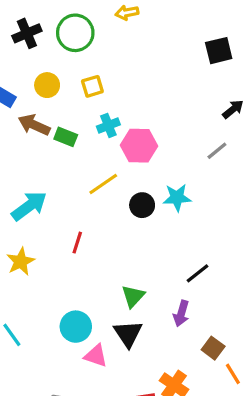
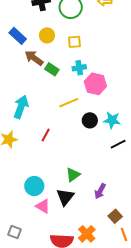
cyan arrow: (29, 206) -> (21, 107), turned -45
black line: (198, 273) -> (118, 144), moved

